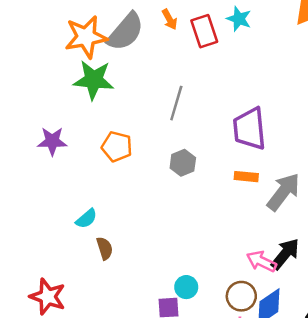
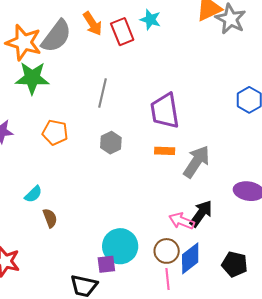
orange arrow: (170, 19) -> (93, 24), size x1.4
orange star: (86, 37) -> (24, 42), turned 30
cyan circle: (186, 287) -> (120, 246), size x1.8

